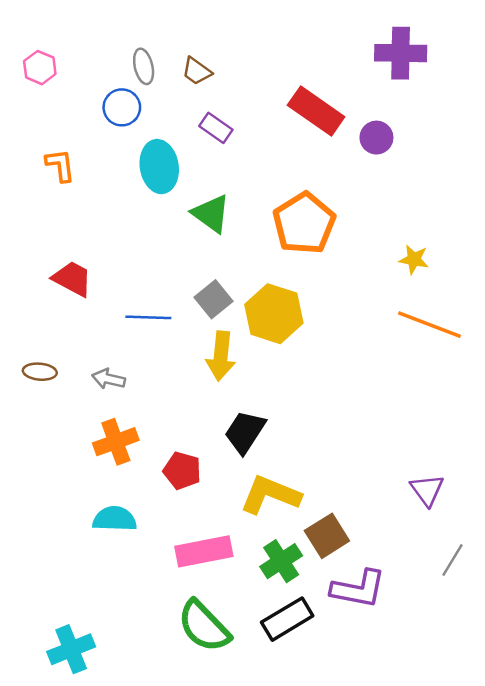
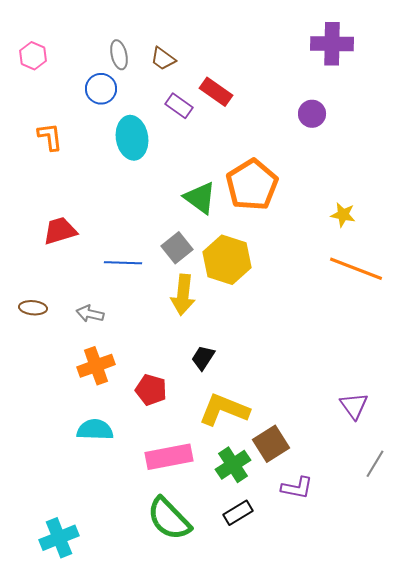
red rectangle: (316, 111) -> (216, 92), moved, size x0.7
green triangle: (211, 214) -> (200, 198), moved
red trapezoid: (72, 279) -> (60, 231), turned -45
black trapezoid: (245, 432) -> (203, 358), size x0.7
purple L-shape: (358, 589) -> (297, 488), size x0.7
black rectangle: (287, 619) -> (238, 513), size x0.7

